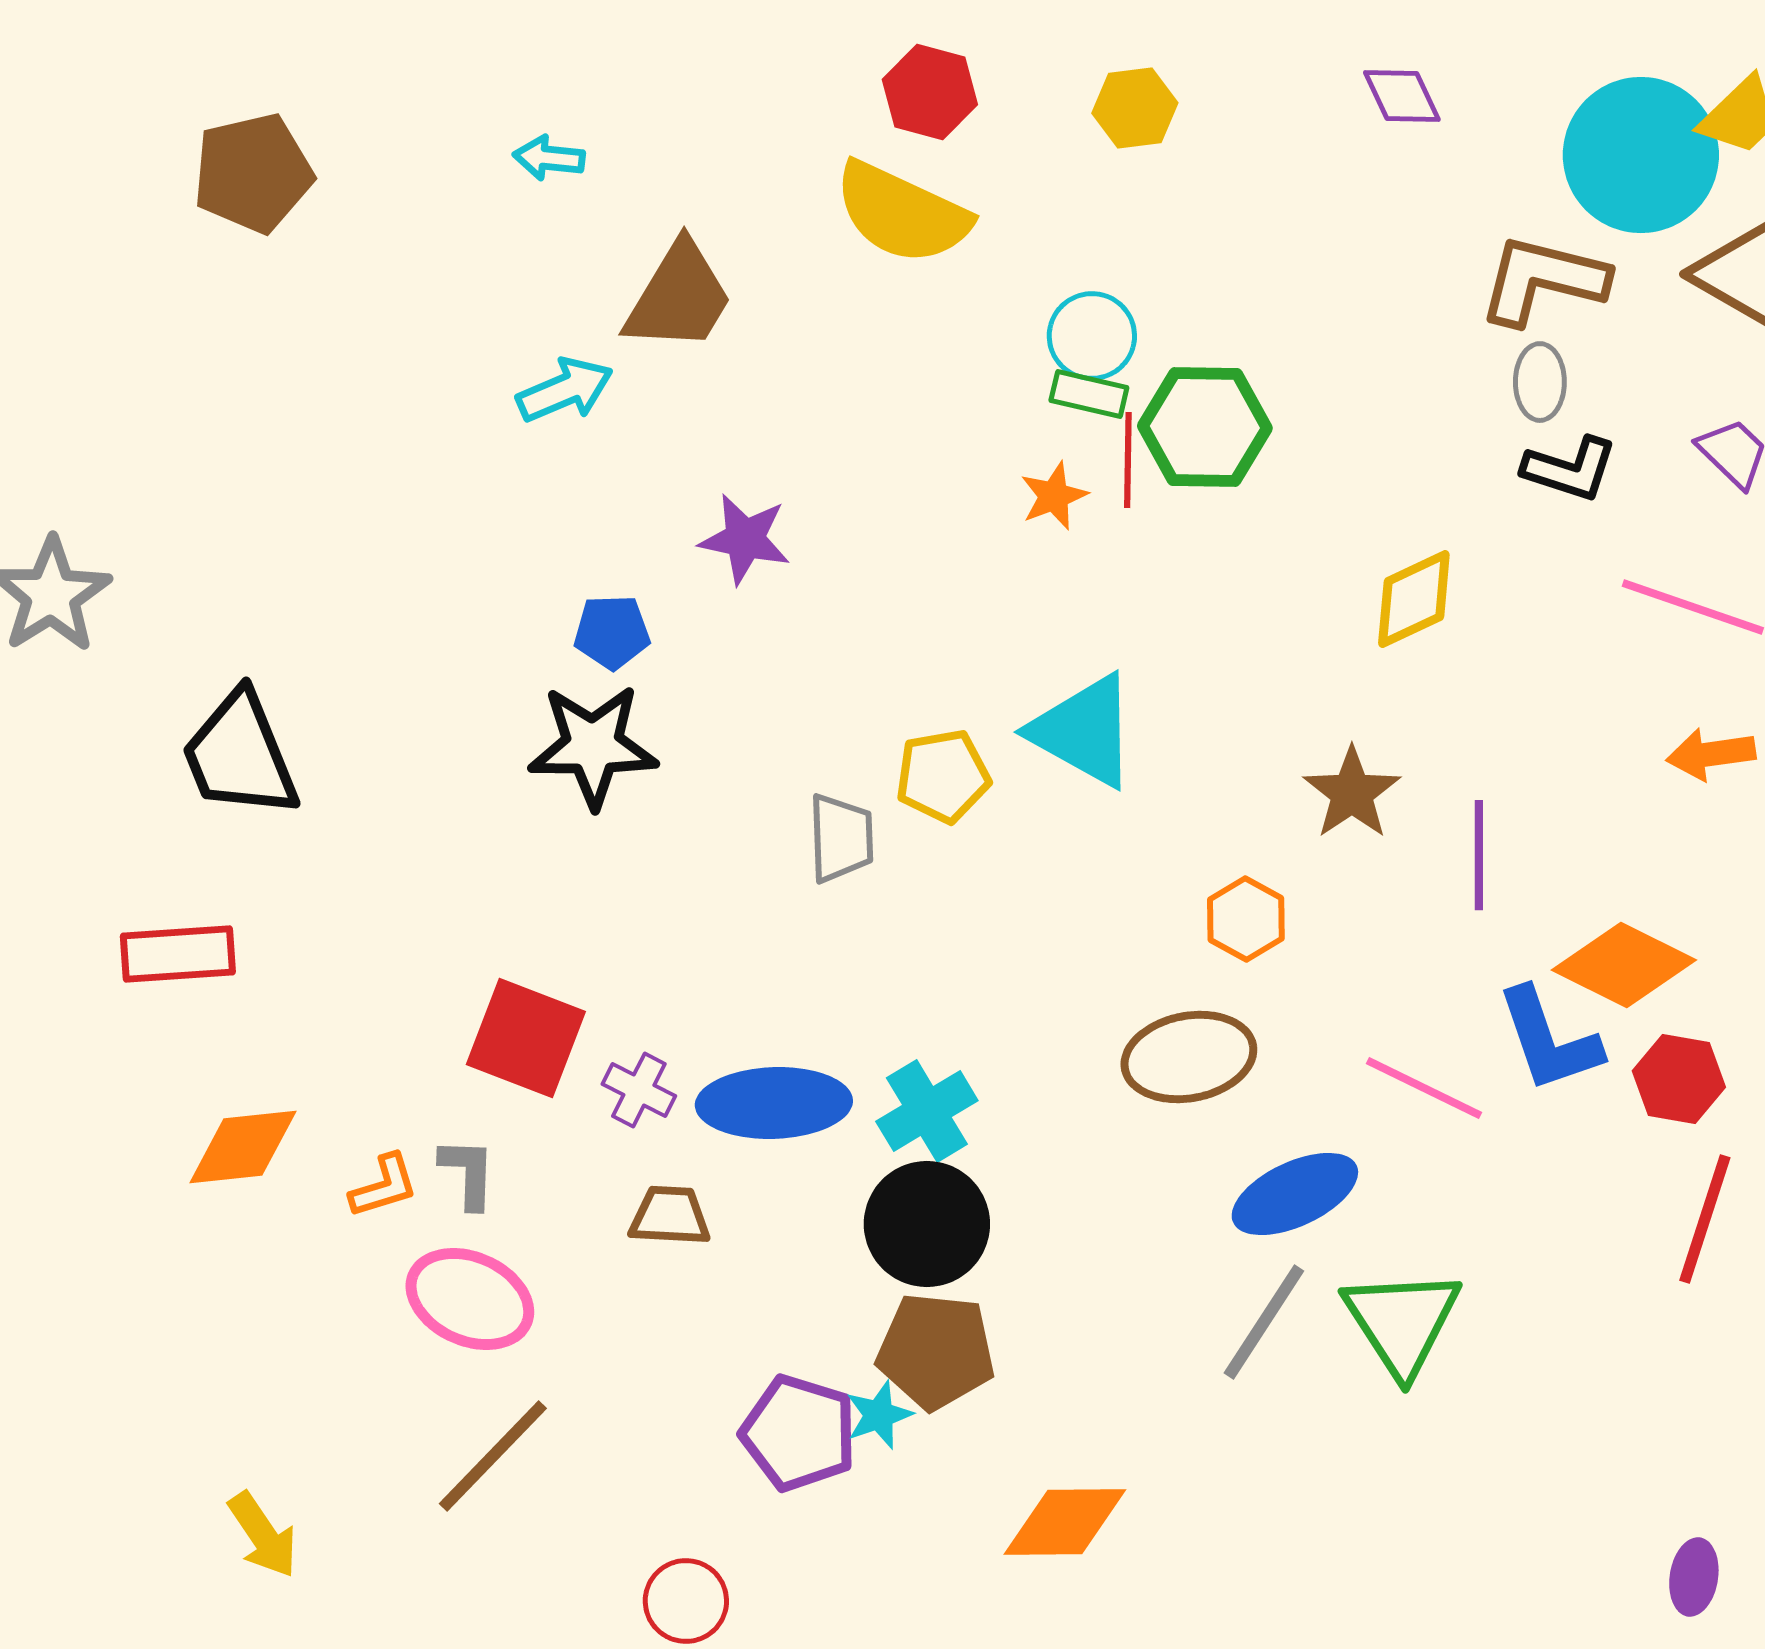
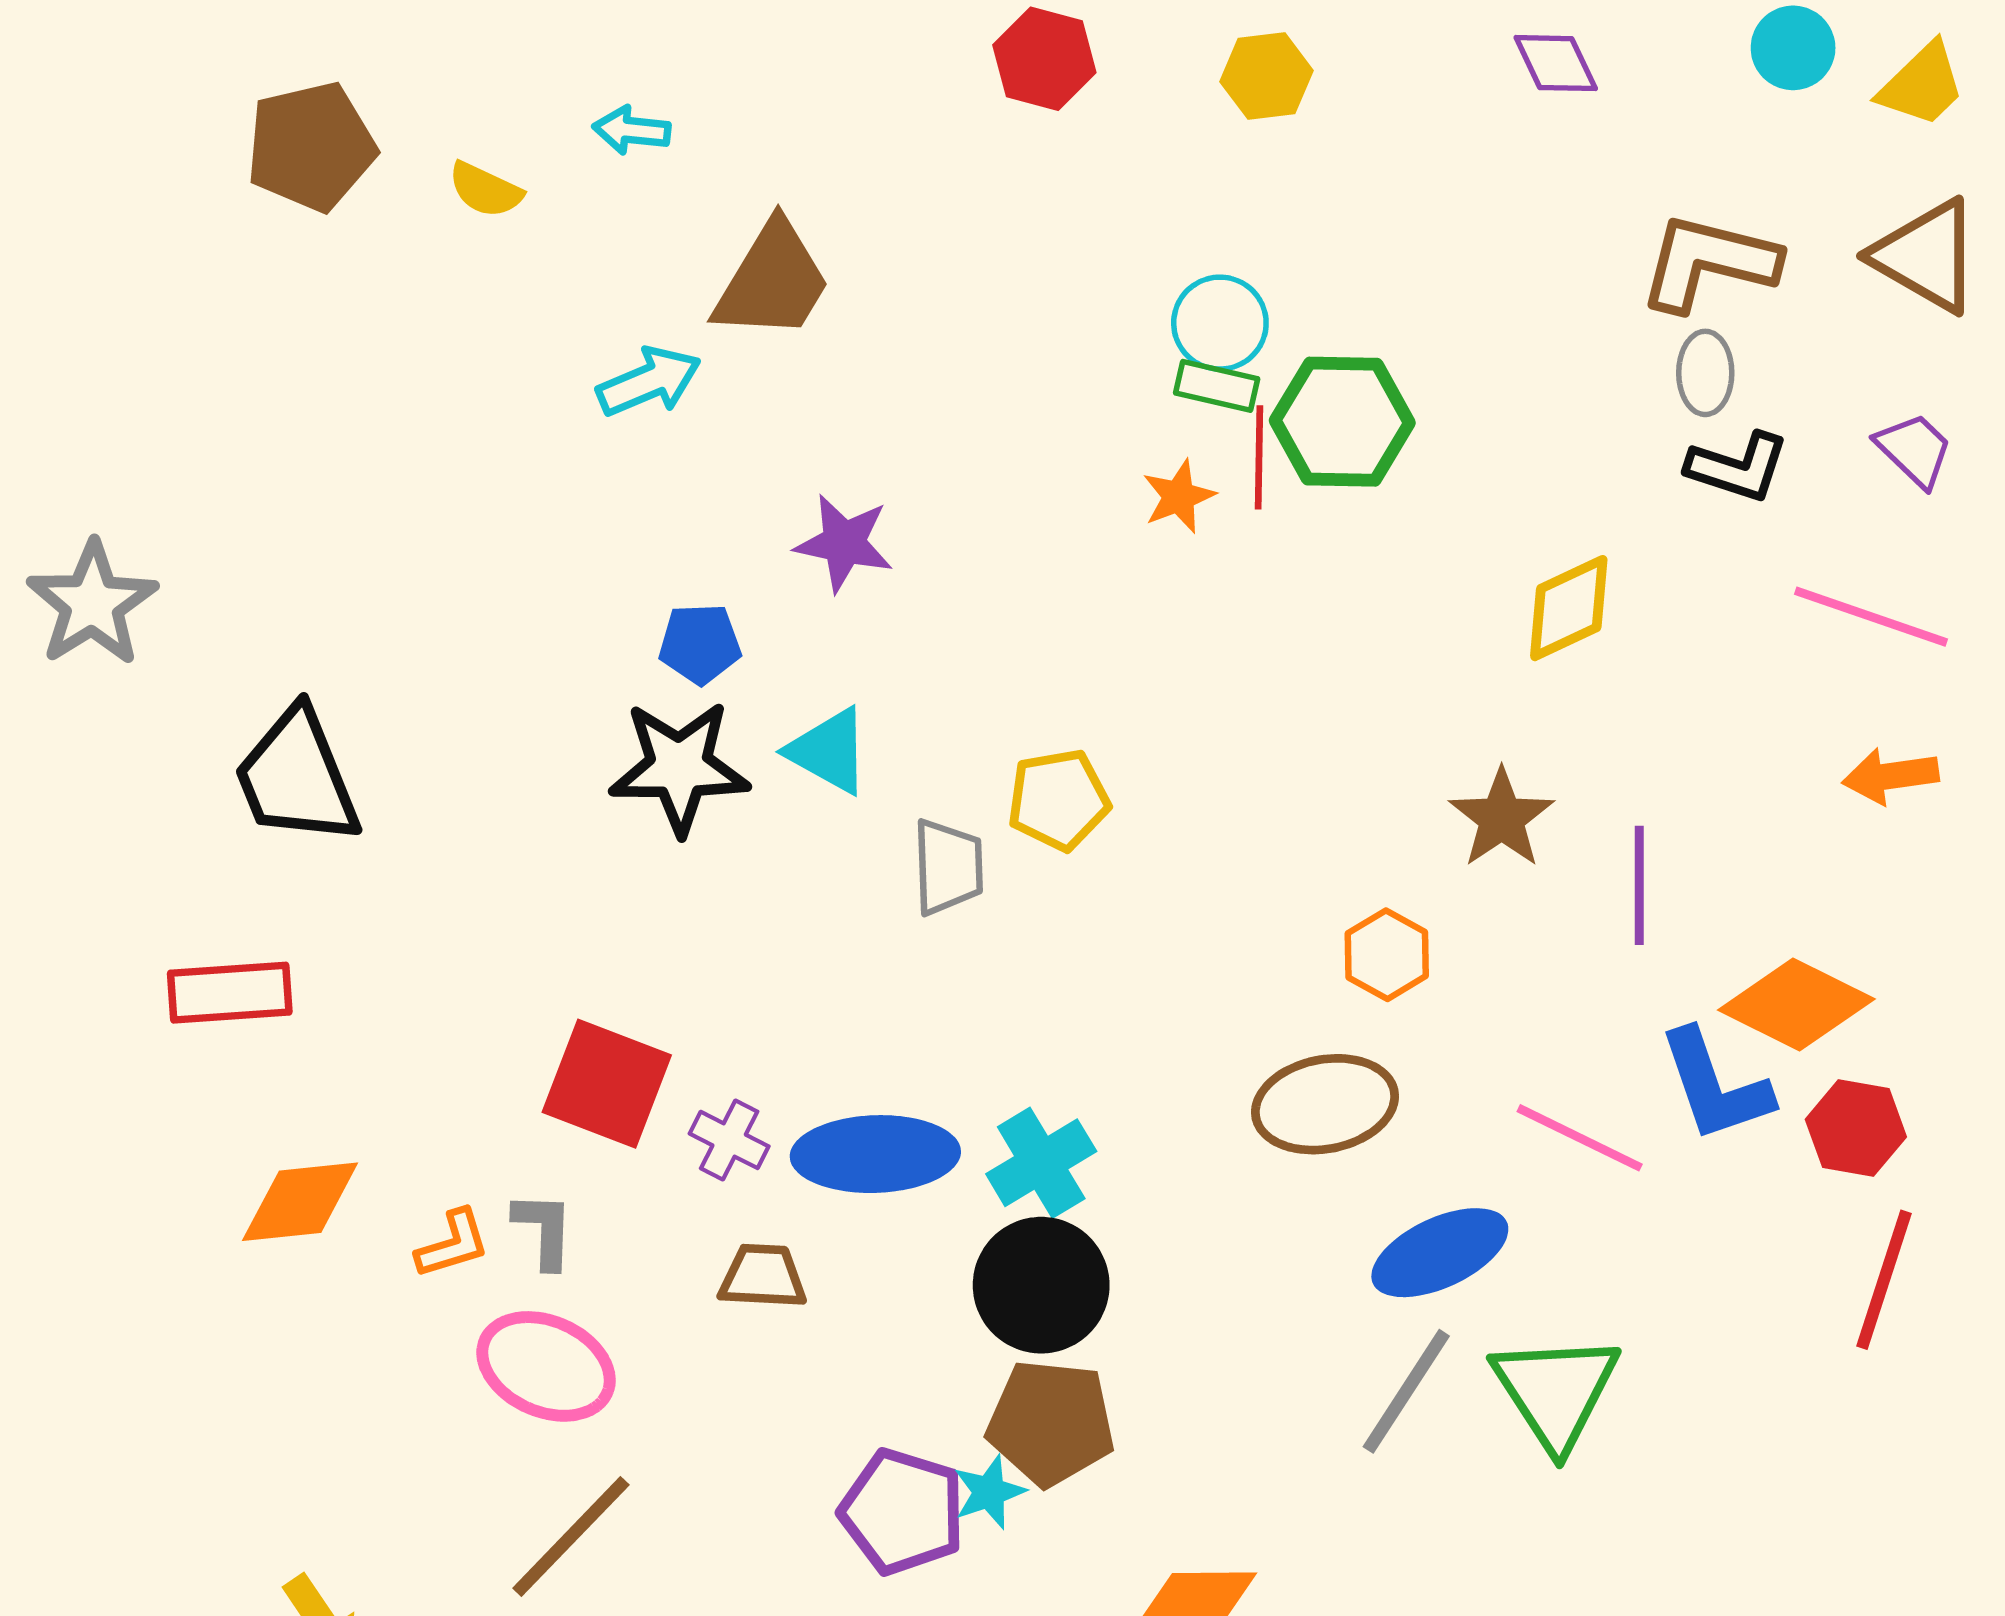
cyan circle: (1641, 155) -> (1793, 48), moved, size x0.5
yellow semicircle: (902, 213) -> (485, 190), moved, size x0.5
cyan triangle: (1084, 731) -> (829, 751), moved, size x0.7

